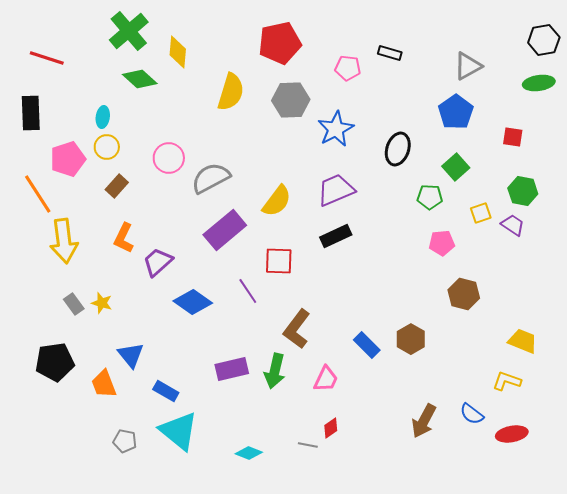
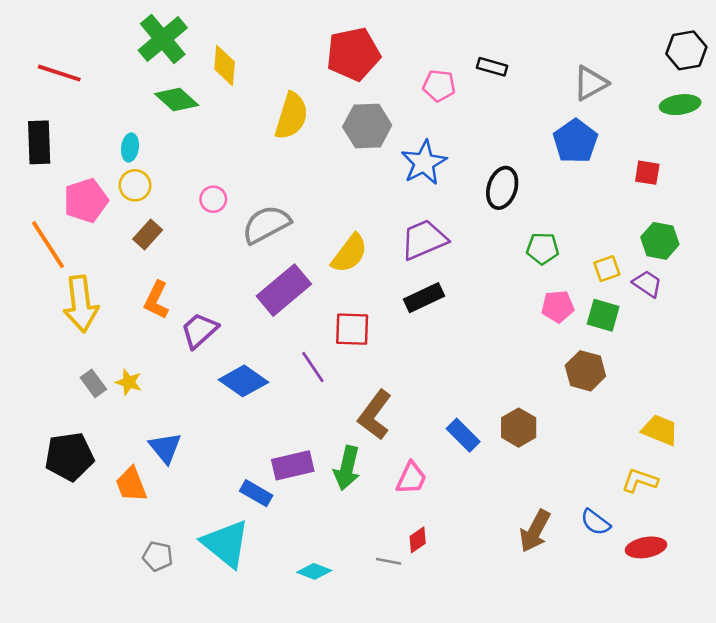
pink circle: (169, 158) -> (213, 199), size x0.7
green square: (456, 167) -> (603, 315), moved, turned -32
blue rectangle: (166, 391) -> (256, 493), moved

